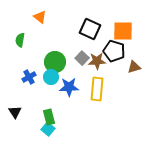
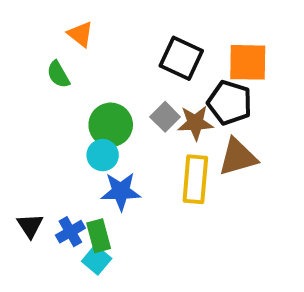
green semicircle: (20, 40) -> (58, 74), moved, turned -40
brown triangle: (134, 67) -> (238, 157), moved, size x1.5
blue cross: (29, 77) -> (70, 232), moved
blue star: (69, 87) -> (121, 191), moved

